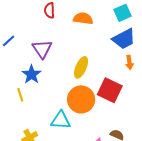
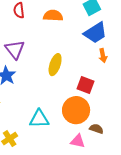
red square: (110, 90) -> (86, 85), size x0.7
orange circle: (81, 99) -> (76, 110), moved

